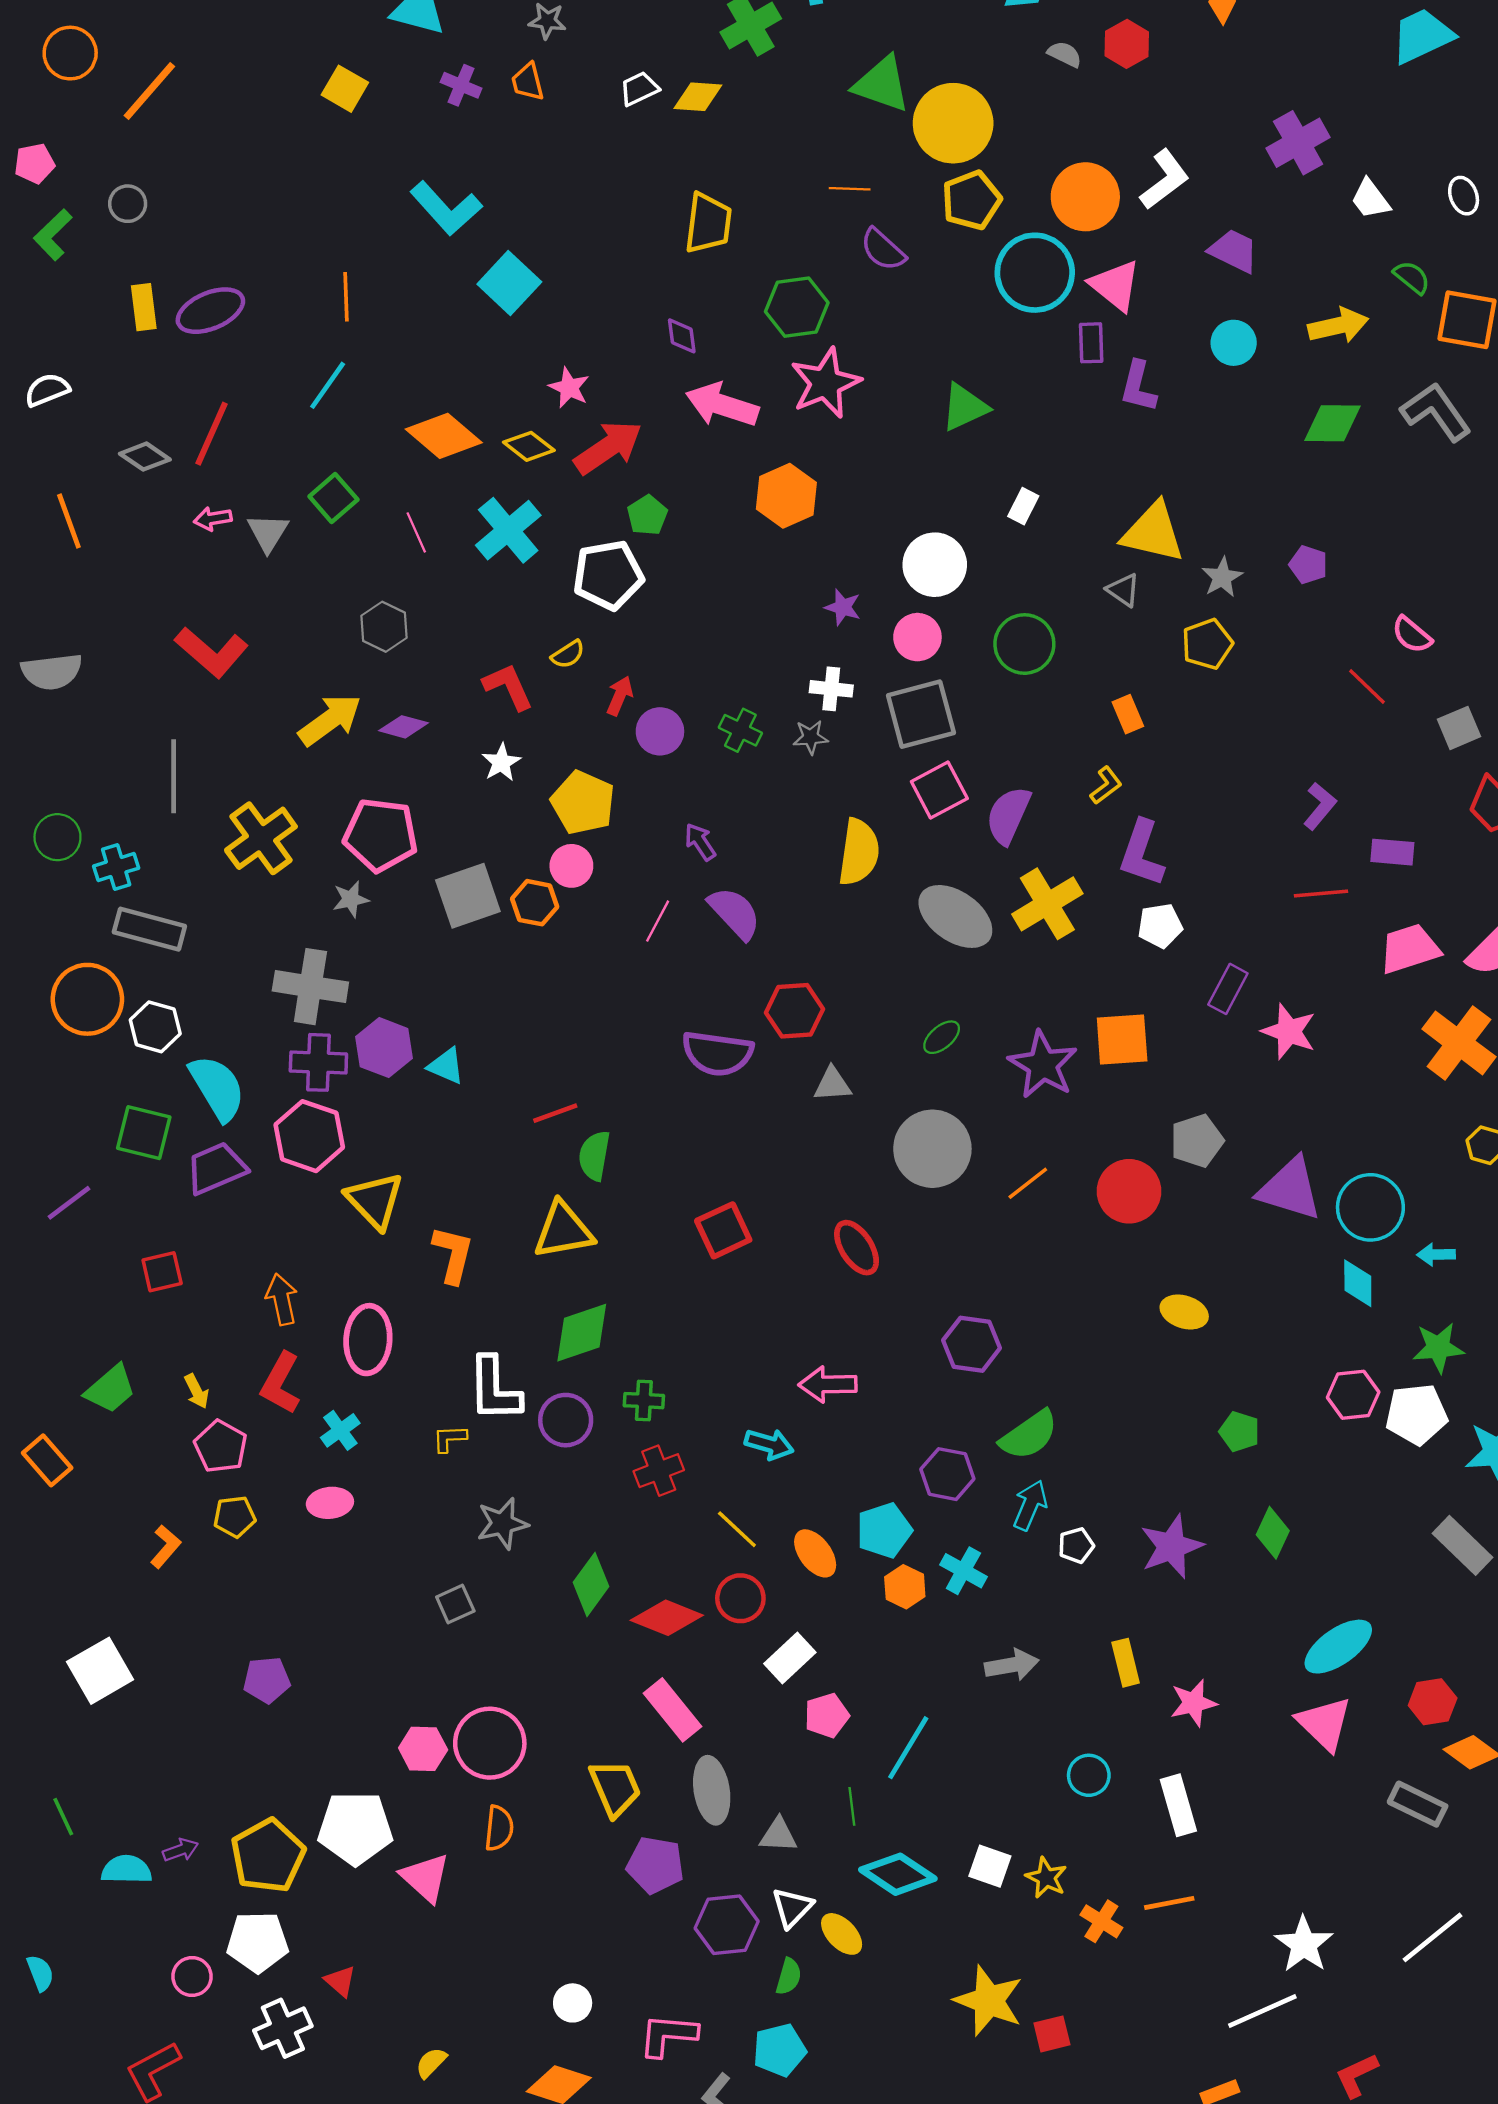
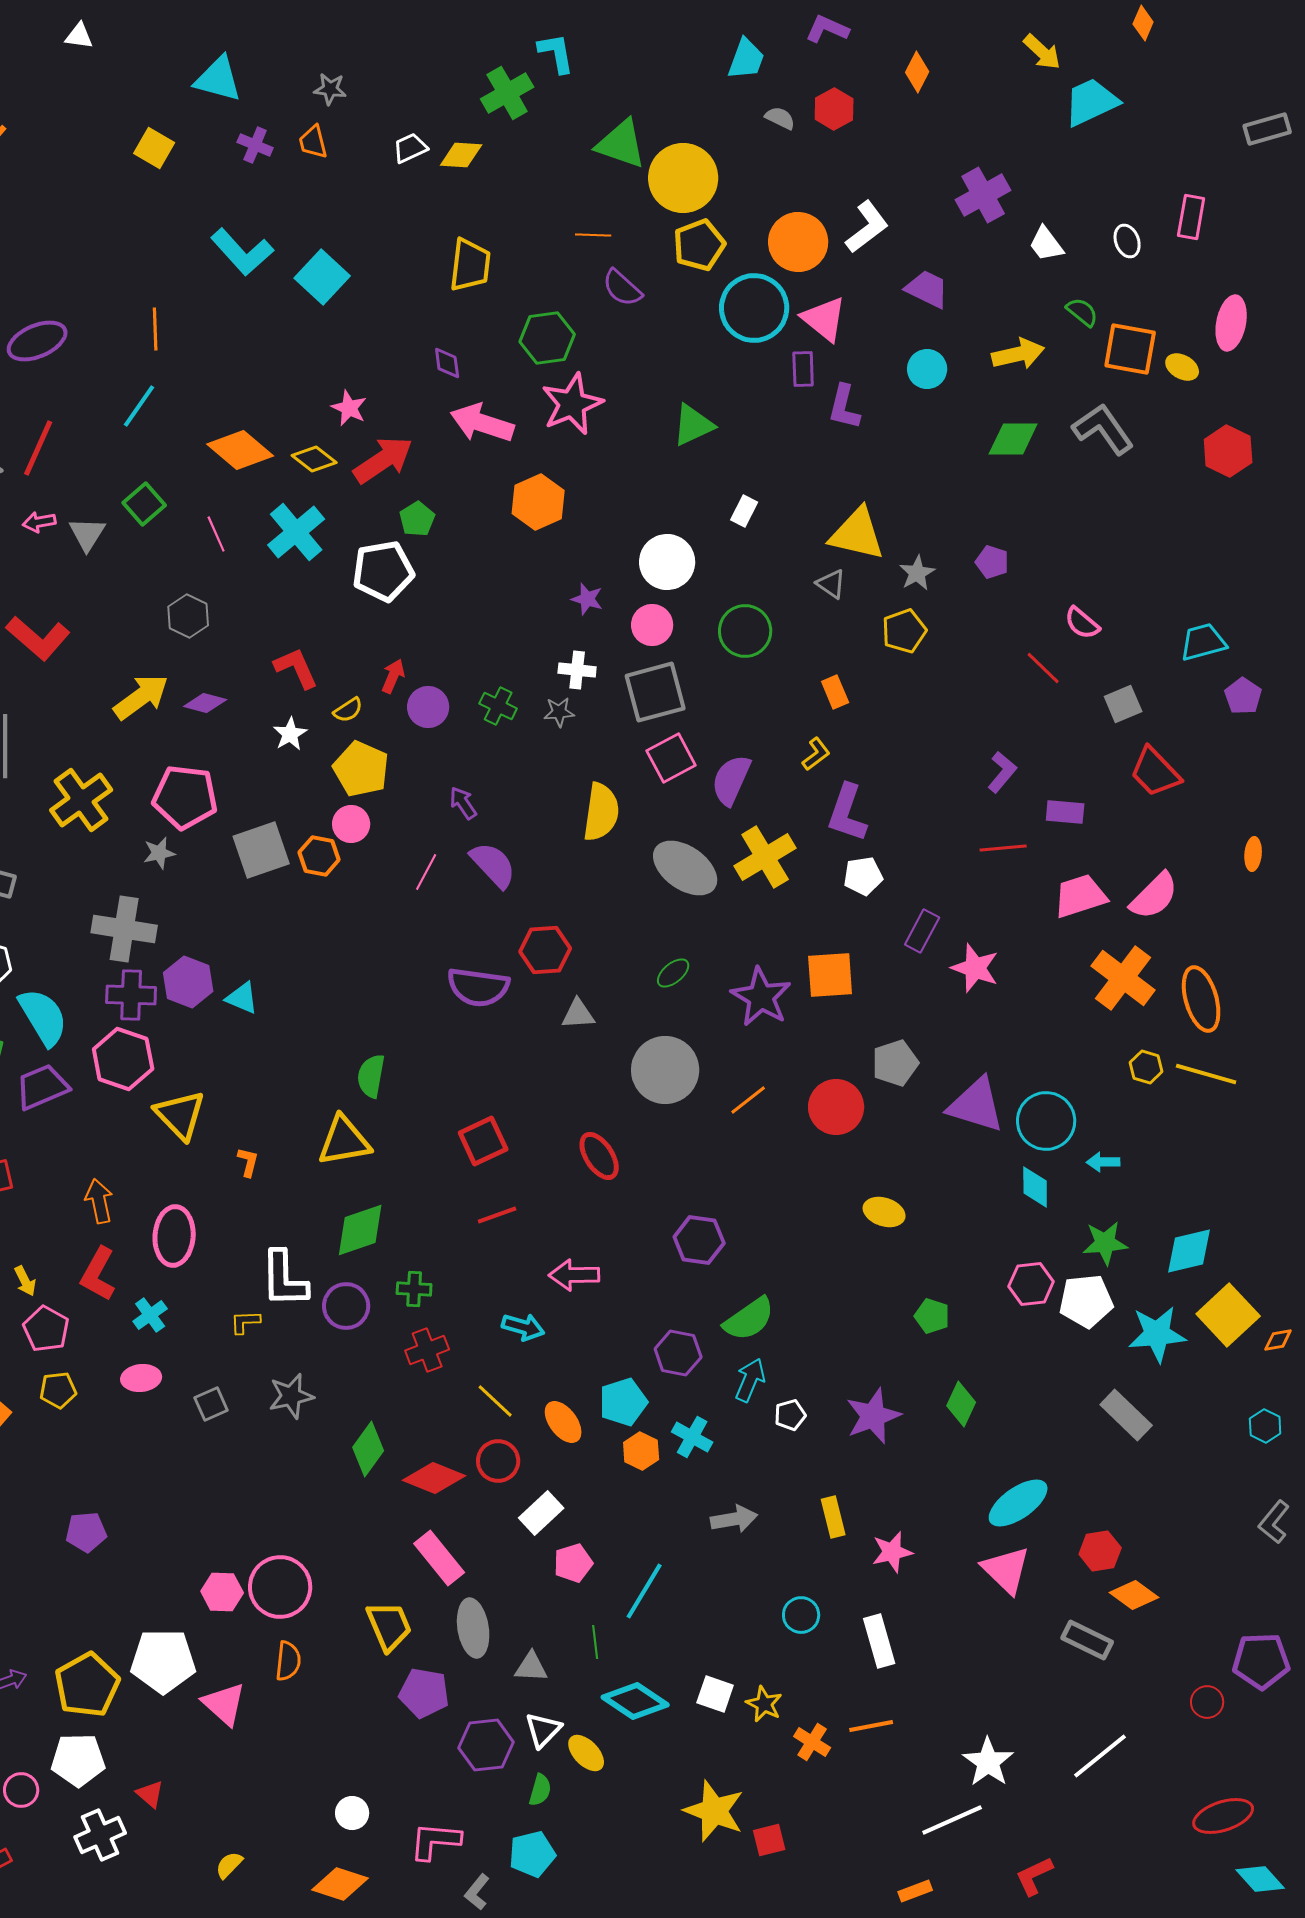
cyan square: (509, 283) -> (322, 277), moved
yellow semicircle: (568, 654) -> (348, 710), moved
red line: (555, 1113) -> (497, 1215), moved
orange L-shape: (453, 1254) -> (248, 1162), size x0.6
gray square: (455, 1604) -> (211, 1404), moved

